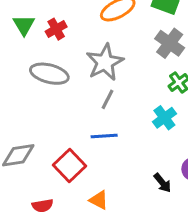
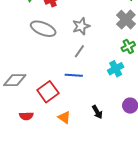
gray star: (105, 62) -> (81, 26), size x0.7
black arrow: (162, 183) -> (97, 112), moved

